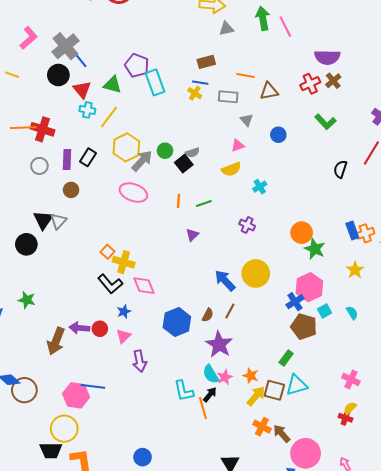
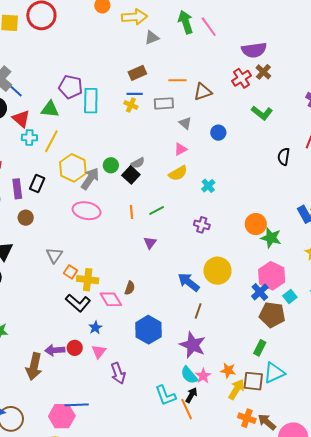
cyan rectangle: (155, 82) -> (91, 101), turned 30
gray triangle: (58, 221) -> (54, 255), moved
brown semicircle: (208, 315) -> (130, 288), moved

